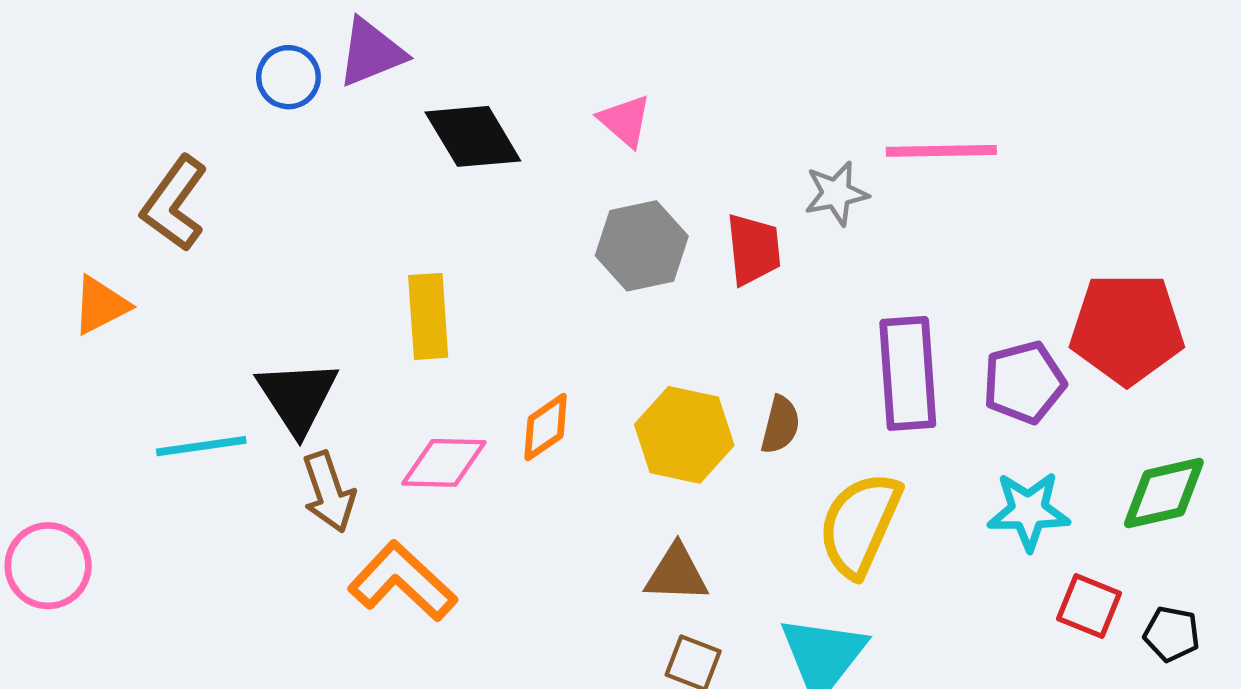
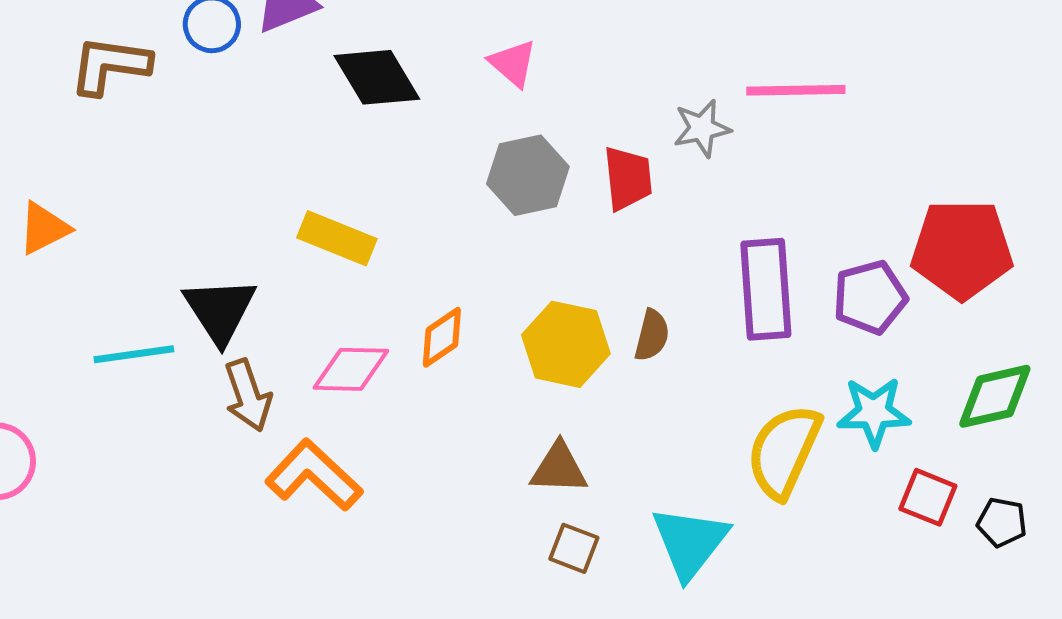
brown L-shape: (174, 203) -> (110, 65), moved, turned 62
yellow rectangle: (428, 316) -> (337, 238), turned -64
yellow semicircle: (860, 524) -> (784, 451), moved

